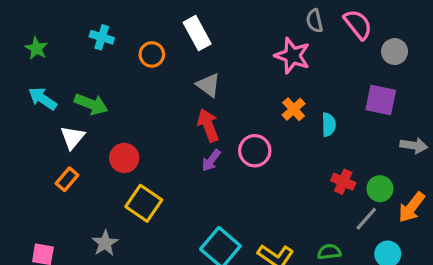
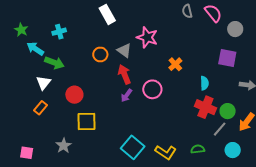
white rectangle: (197, 33) -> (107, 14), moved
cyan cross: (102, 37) -> (59, 32), moved, turned -32
orange circle: (152, 54) -> (100, 54), moved
pink star: (292, 56) -> (147, 37), moved
cyan arrow: (43, 99) -> (35, 49), moved
cyan semicircle: (329, 125) -> (204, 83), moved
red cross: (343, 182) -> (205, 107), size x1.5
yellow square: (144, 203) -> (87, 122), turned -35

